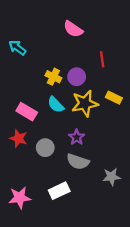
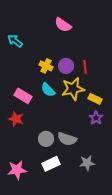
red line: (102, 59) -> (85, 67), moved
yellow rectangle: (114, 98) -> (95, 99), moved
purple star: (77, 137) -> (96, 118), moved
gray circle: (45, 148) -> (46, 139), moved
gray star: (112, 177) -> (87, 163), moved

